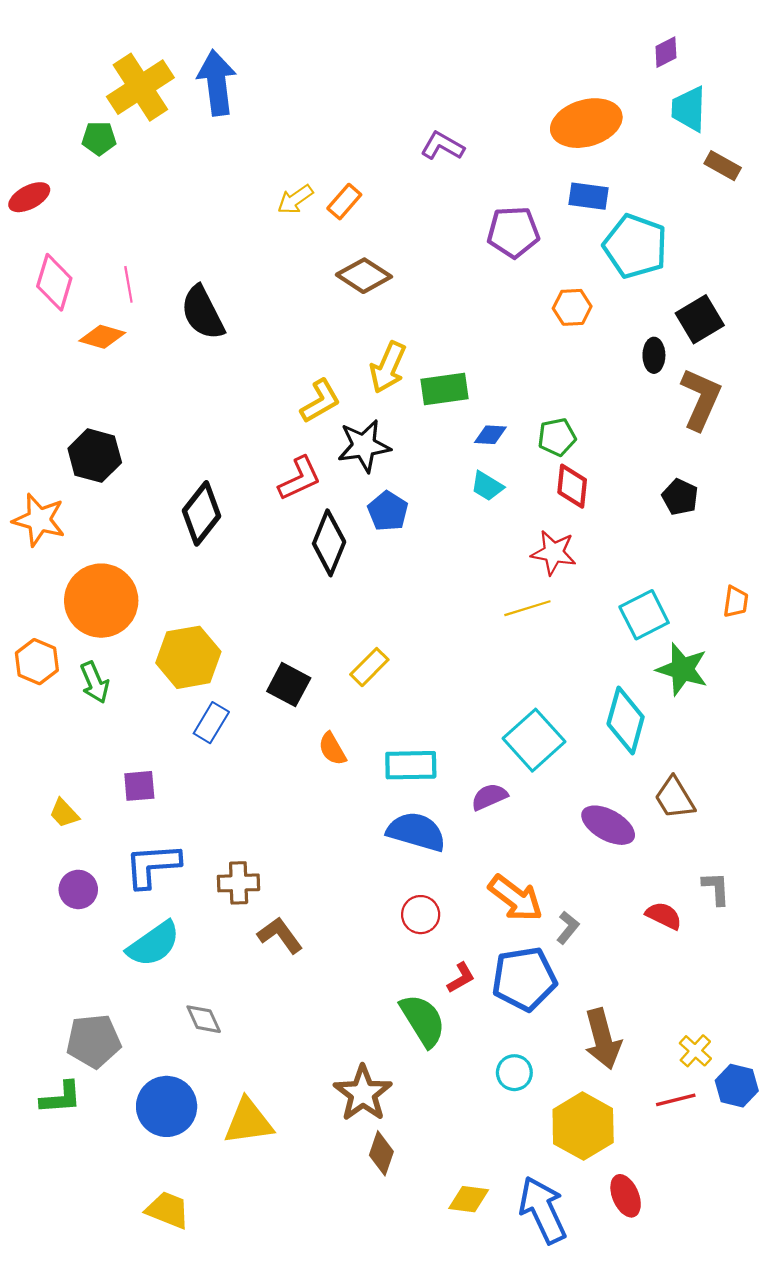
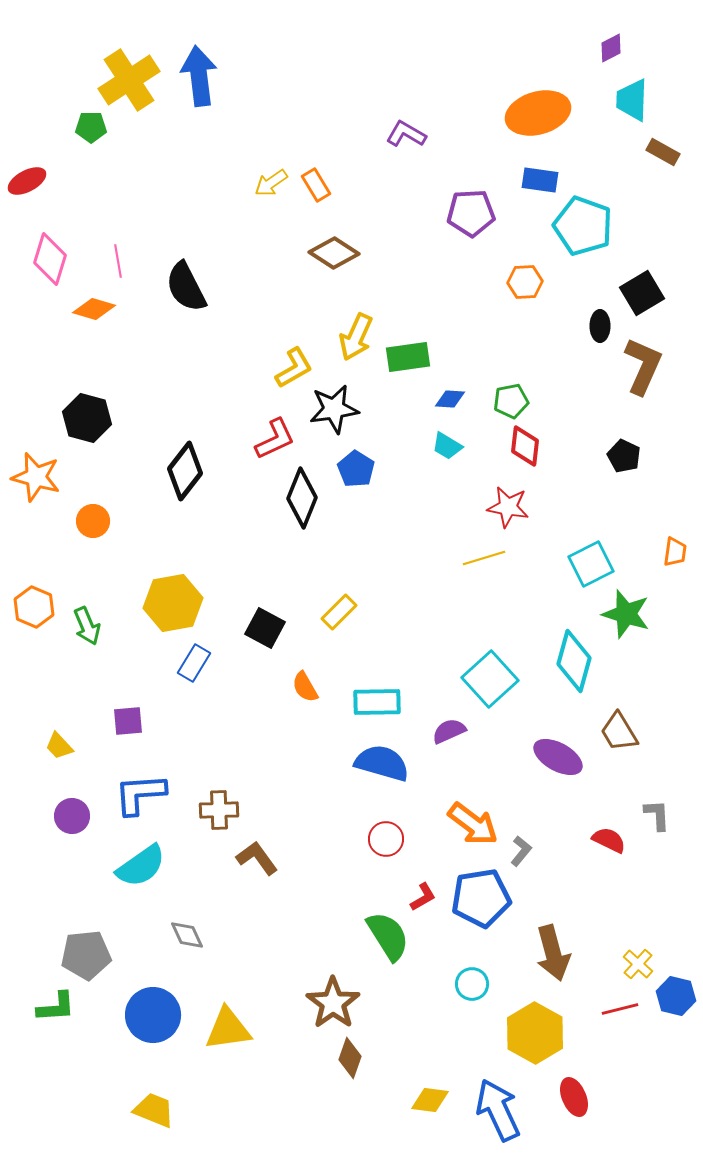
orange rectangle: (344, 202) -> (316, 185), turned -72
orange circle: (101, 601) -> (93, 521), moved, size x0.5

